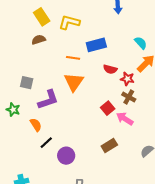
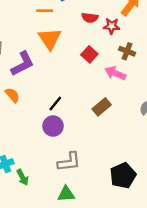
brown cross: (129, 97) -> (127, 51), moved
red square: (108, 108) -> (89, 54), moved
black line: (46, 143) -> (55, 103), moved

